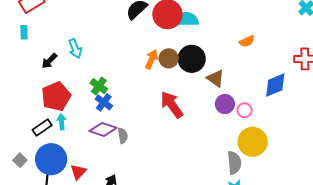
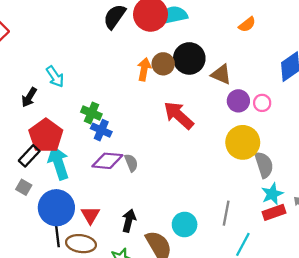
cyan arrow: (61, 122) -> (58, 163), size x1.8
black rectangle: (42, 128) -> (29, 156), moved
yellow circle: (253, 142) -> (243, 142), moved
gray square: (20, 160) -> (24, 187), moved

